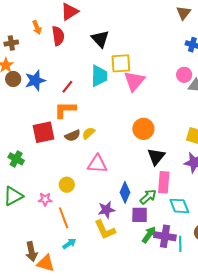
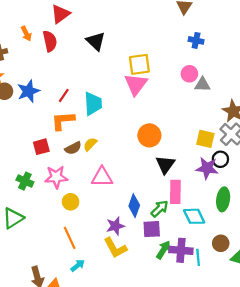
yellow square: (121, 63) -> (139, 64), moved
cyan trapezoid: (99, 76) -> (93, 104), moved
red square: (43, 132) -> (41, 147), size x0.7
green cross: (16, 159) -> (25, 181), moved
pink star: (45, 199) -> (56, 177), moved, size x1.5

